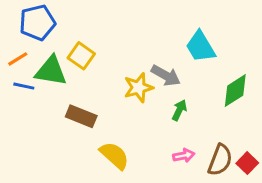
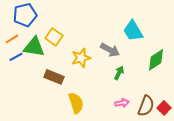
blue line: (24, 86) -> (16, 57), turned -40
yellow star: (139, 88) -> (81, 58), moved
yellow semicircle: (114, 156) -> (76, 103), turned 30

